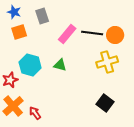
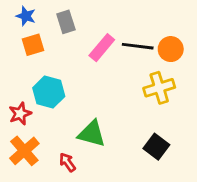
green triangle: (60, 65) -> (92, 134), moved, size x1.5
red arrow: (35, 113) -> (67, 162), moved

